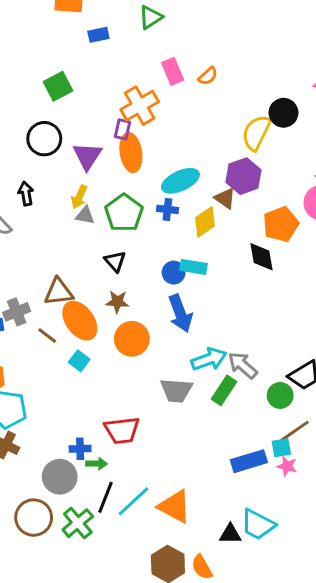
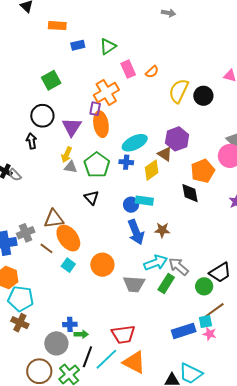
green triangle: (151, 17) -> (108, 46), moved
yellow semicircle: (256, 133) -> (179, 91), moved
black arrow: (26, 194) -> (32, 141), moved
brown star: (117, 302) -> (162, 230), moved
orange circle: (132, 339) -> (102, 265), moved
red trapezoid: (122, 430) -> (123, 334), moved

